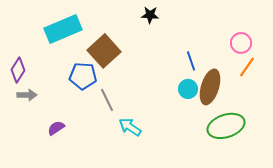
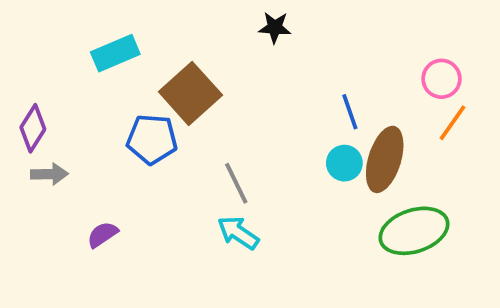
cyan rectangle: (63, 29) -> (115, 53), size x0.7
gray line: (107, 100) -> (236, 183), moved

